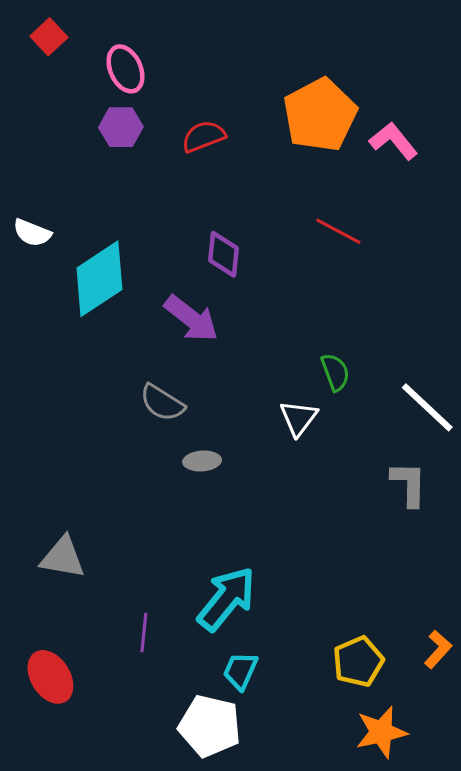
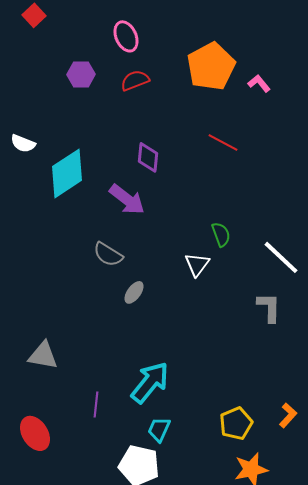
pink ellipse: (125, 69) -> (126, 36), moved
pink L-shape: (393, 141) -> (259, 83), size x0.7
gray ellipse: (202, 461) -> (134, 292), turned -50

